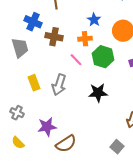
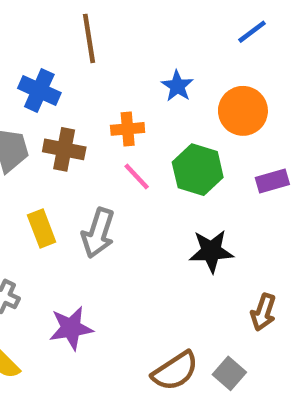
brown cross: (54, 37) -> (64, 149), moved
orange cross: (85, 39) -> (128, 129), moved
black star: (98, 93) -> (211, 251), moved
brown semicircle: (66, 144) -> (175, 371), moved

